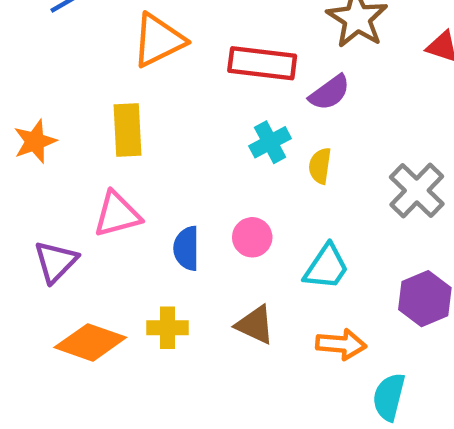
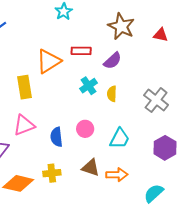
orange triangle: (158, 40) -> (49, 61), moved
red rectangle: (262, 63) -> (81, 51), size x0.7
orange arrow: (341, 344) -> (117, 175), moved
cyan semicircle: (389, 397) -> (154, 193), turned 40

